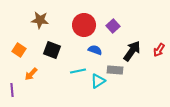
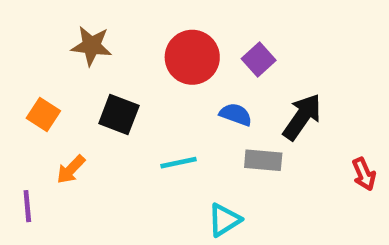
blue semicircle: (95, 50) -> (236, 114), moved
red arrow: (159, 50) -> (364, 174), moved, turned -56
cyan triangle: (98, 81) -> (224, 220), moved

